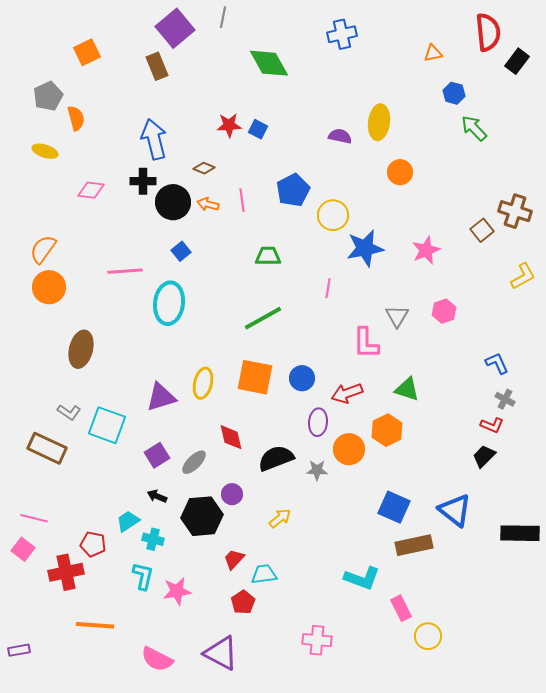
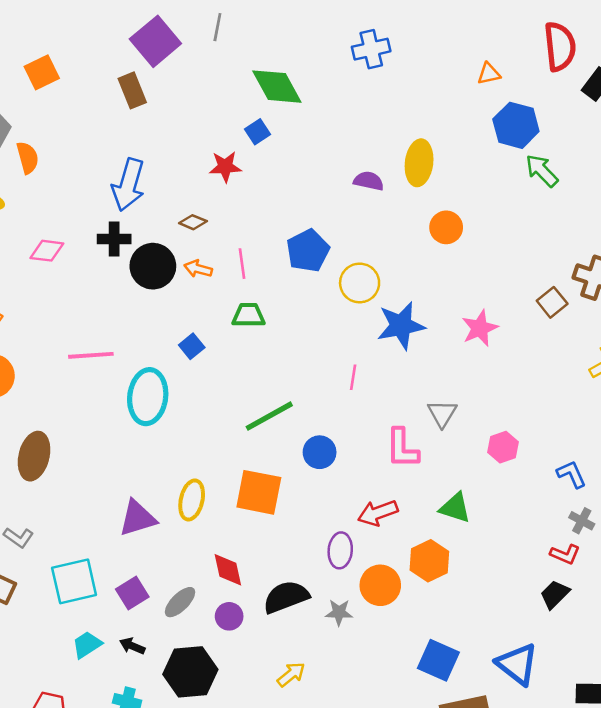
blue hexagon: (454, 93) -> (516, 125), size x1.6
blue square: (258, 129) -> (258, 132), moved, turned 30
blue arrow: (154, 139) -> (128, 185), turned -150
blue square: (181, 251) -> (192, 346), moved
green trapezoid: (268, 256) -> (248, 315), moved
pink hexagon: (444, 311) -> (503, 447), moved
blue circle: (302, 378) -> (320, 452), moved
cyan square: (107, 425) -> (74, 581), moved, turned -33
purple circle: (232, 494) -> (229, 616), moved
cyan trapezoid: (128, 521) -> (87, 645), moved

